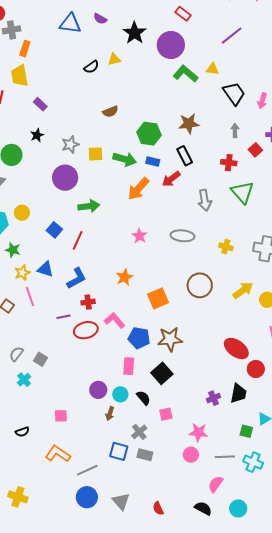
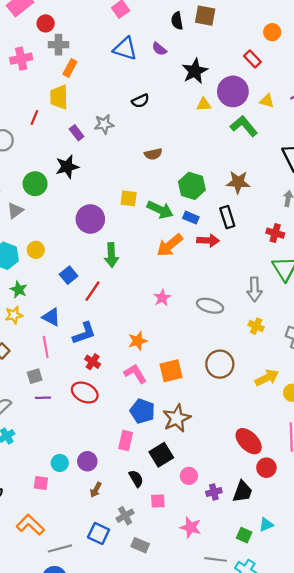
yellow triangle: (114, 59) -> (204, 104), moved
yellow triangle: (212, 69) -> (267, 101), moved
black star: (37, 135) -> (67, 167), size x1.5
gray star: (70, 144) -> (104, 124), moved
red arrow: (171, 179) -> (208, 241), turned -150
gray arrow: (205, 200) -> (255, 289), moved
green arrow: (89, 206) -> (111, 255), turned 85
yellow star: (22, 273) -> (14, 315), moved
pink line: (30, 297) -> (46, 347), moved
red cross: (88, 302) -> (93, 362), turned 32
purple line: (63, 317) -> (43, 398), moved
pink L-shape: (115, 320) -> (135, 374), moved
red ellipse: (86, 330) -> (85, 392), turned 30
brown star: (170, 339) -> (177, 418), turned -30
gray square: (40, 359) -> (35, 376), moved, turned 32
cyan circle: (120, 394) -> (60, 463), moved
gray rectangle: (145, 455) -> (140, 545), moved
pink circle: (191, 455) -> (189, 476), moved

